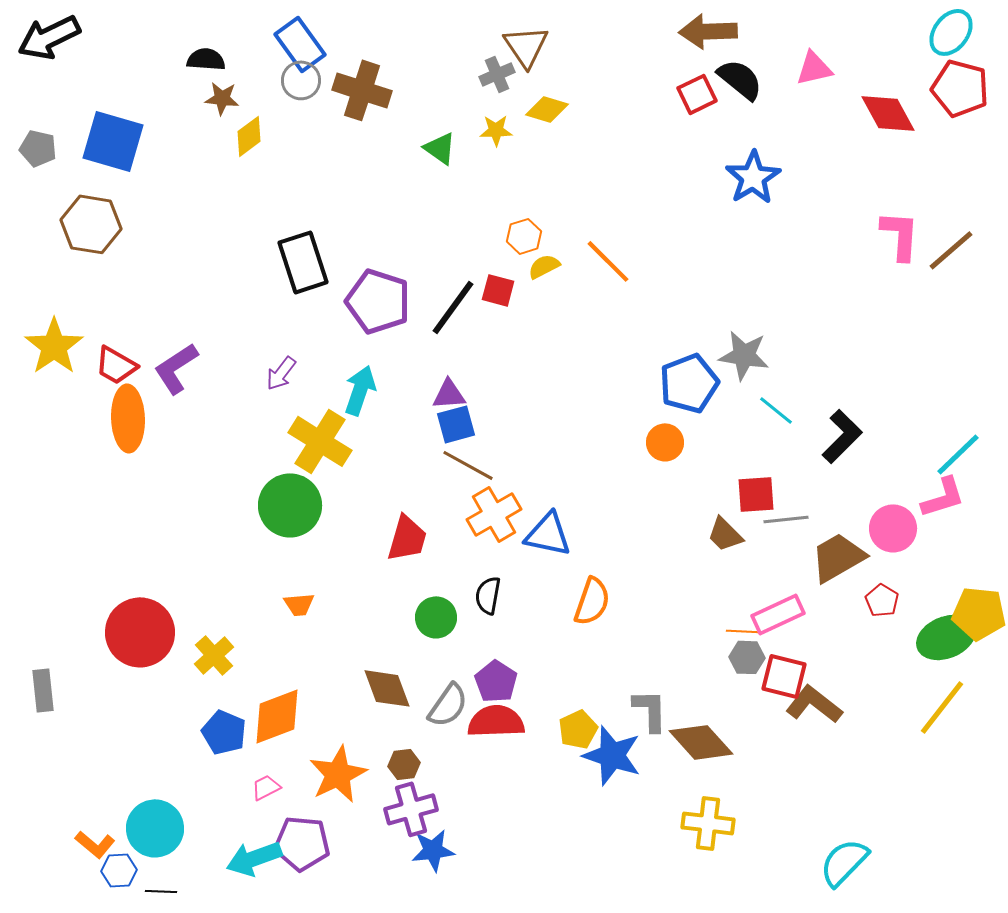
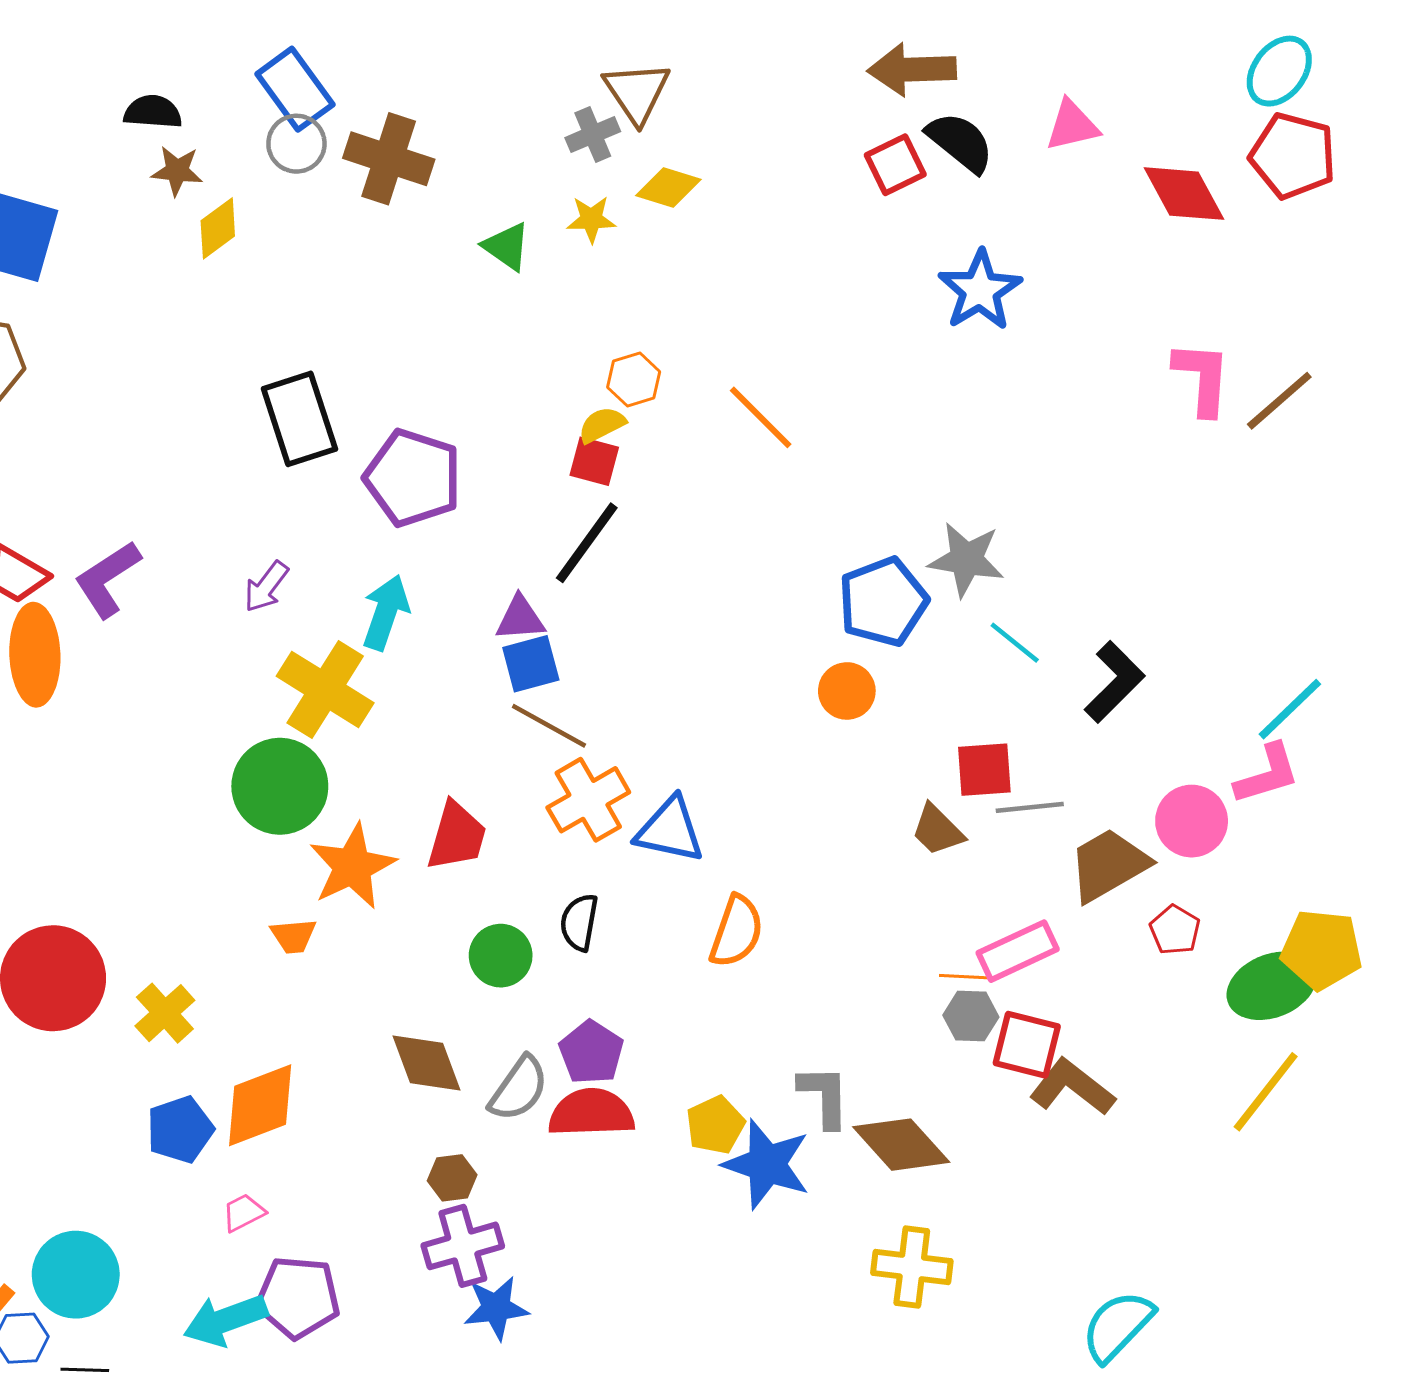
yellow semicircle: (544, 266) -> (602, 425), moved
black line: (453, 307) -> (587, 543), moved
blue pentagon: (224, 732) -> (180, 1129), turned 30
orange star: (338, 774) -> (352, 866), moved

